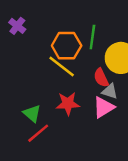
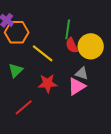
orange hexagon: (67, 46) -> (17, 32), moved
red semicircle: (101, 78) -> (72, 45), moved
green triangle: (32, 113) -> (16, 70), moved, turned 35

